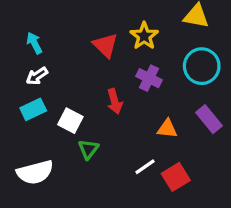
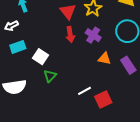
white arrow: (37, 76) -> (11, 26), moved
red arrow: (115, 101) -> (70, 34), moved
orange triangle: (167, 129) -> (104, 59), moved

